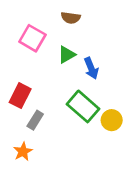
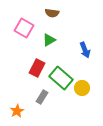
blue arrow: (91, 68) -> (85, 50), moved
red rectangle: (20, 96) -> (37, 68), moved
gray rectangle: (35, 120) -> (42, 97), moved

